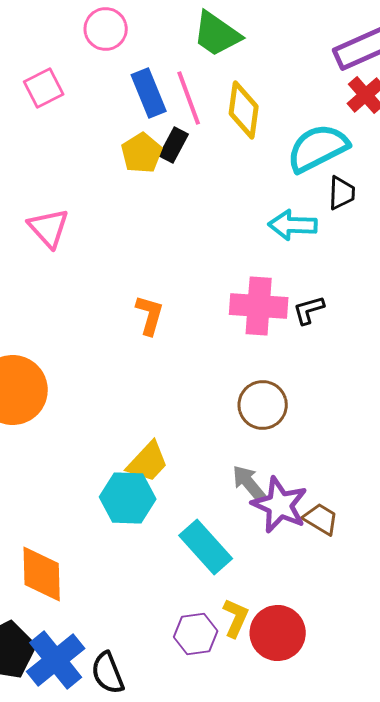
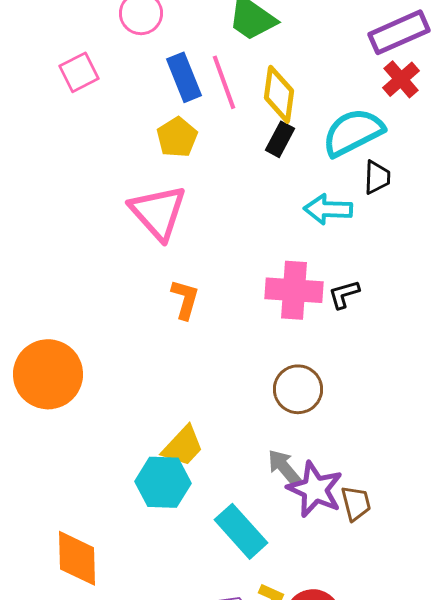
black rectangle: (174, 145) -> (280, 139), moved
pink triangle: (49, 228) -> (158, 212), moved, size x1.4
brown trapezoid: (321, 519) -> (356, 503), turned 45

